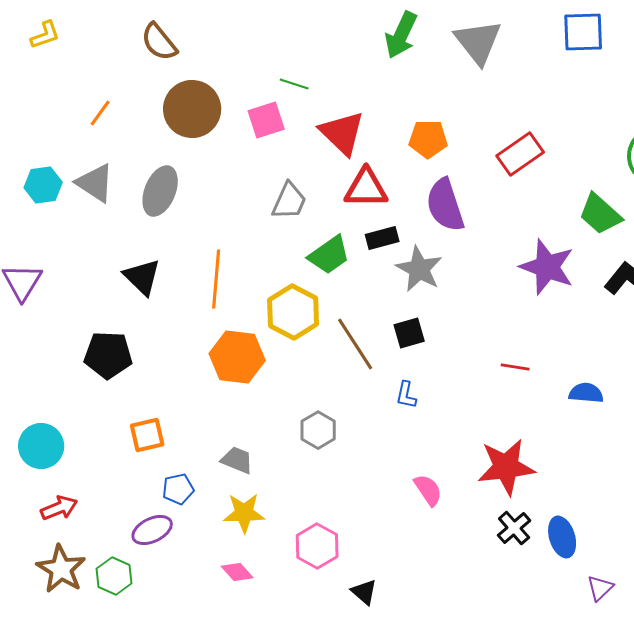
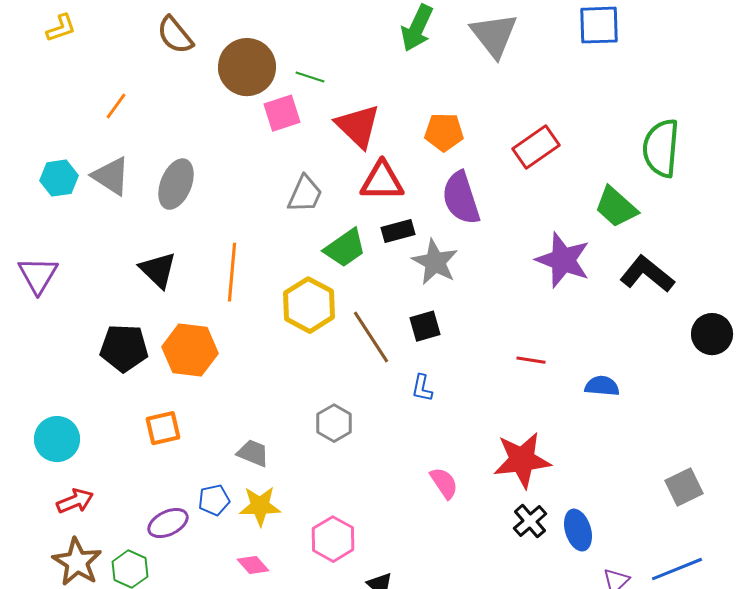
brown circle: (192, 109) -> (247, 67), moved
orange hexagon: (237, 357) -> (190, 350), moved
blue pentagon: (178, 489) -> (214, 500), moved

